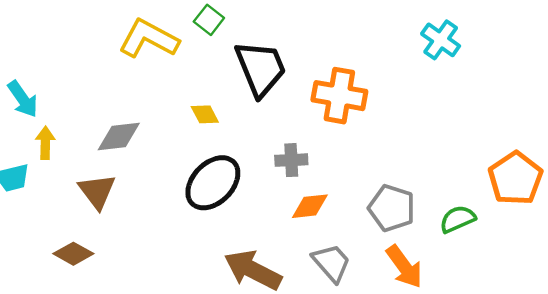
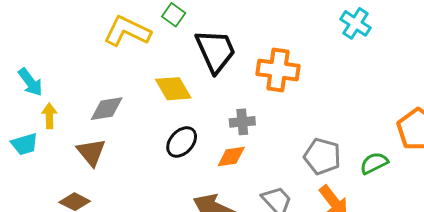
yellow diamond: (205, 114) -> (173, 89), size x1.6
black ellipse: (213, 183) -> (182, 142), size x0.7
orange diamond: (310, 206) -> (231, 157), moved

